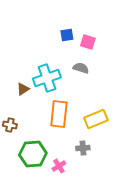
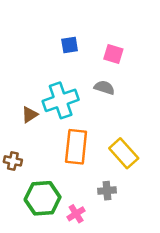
blue square: (67, 35) -> (70, 45), moved
yellow rectangle: (96, 119) -> (124, 153), turned 70

